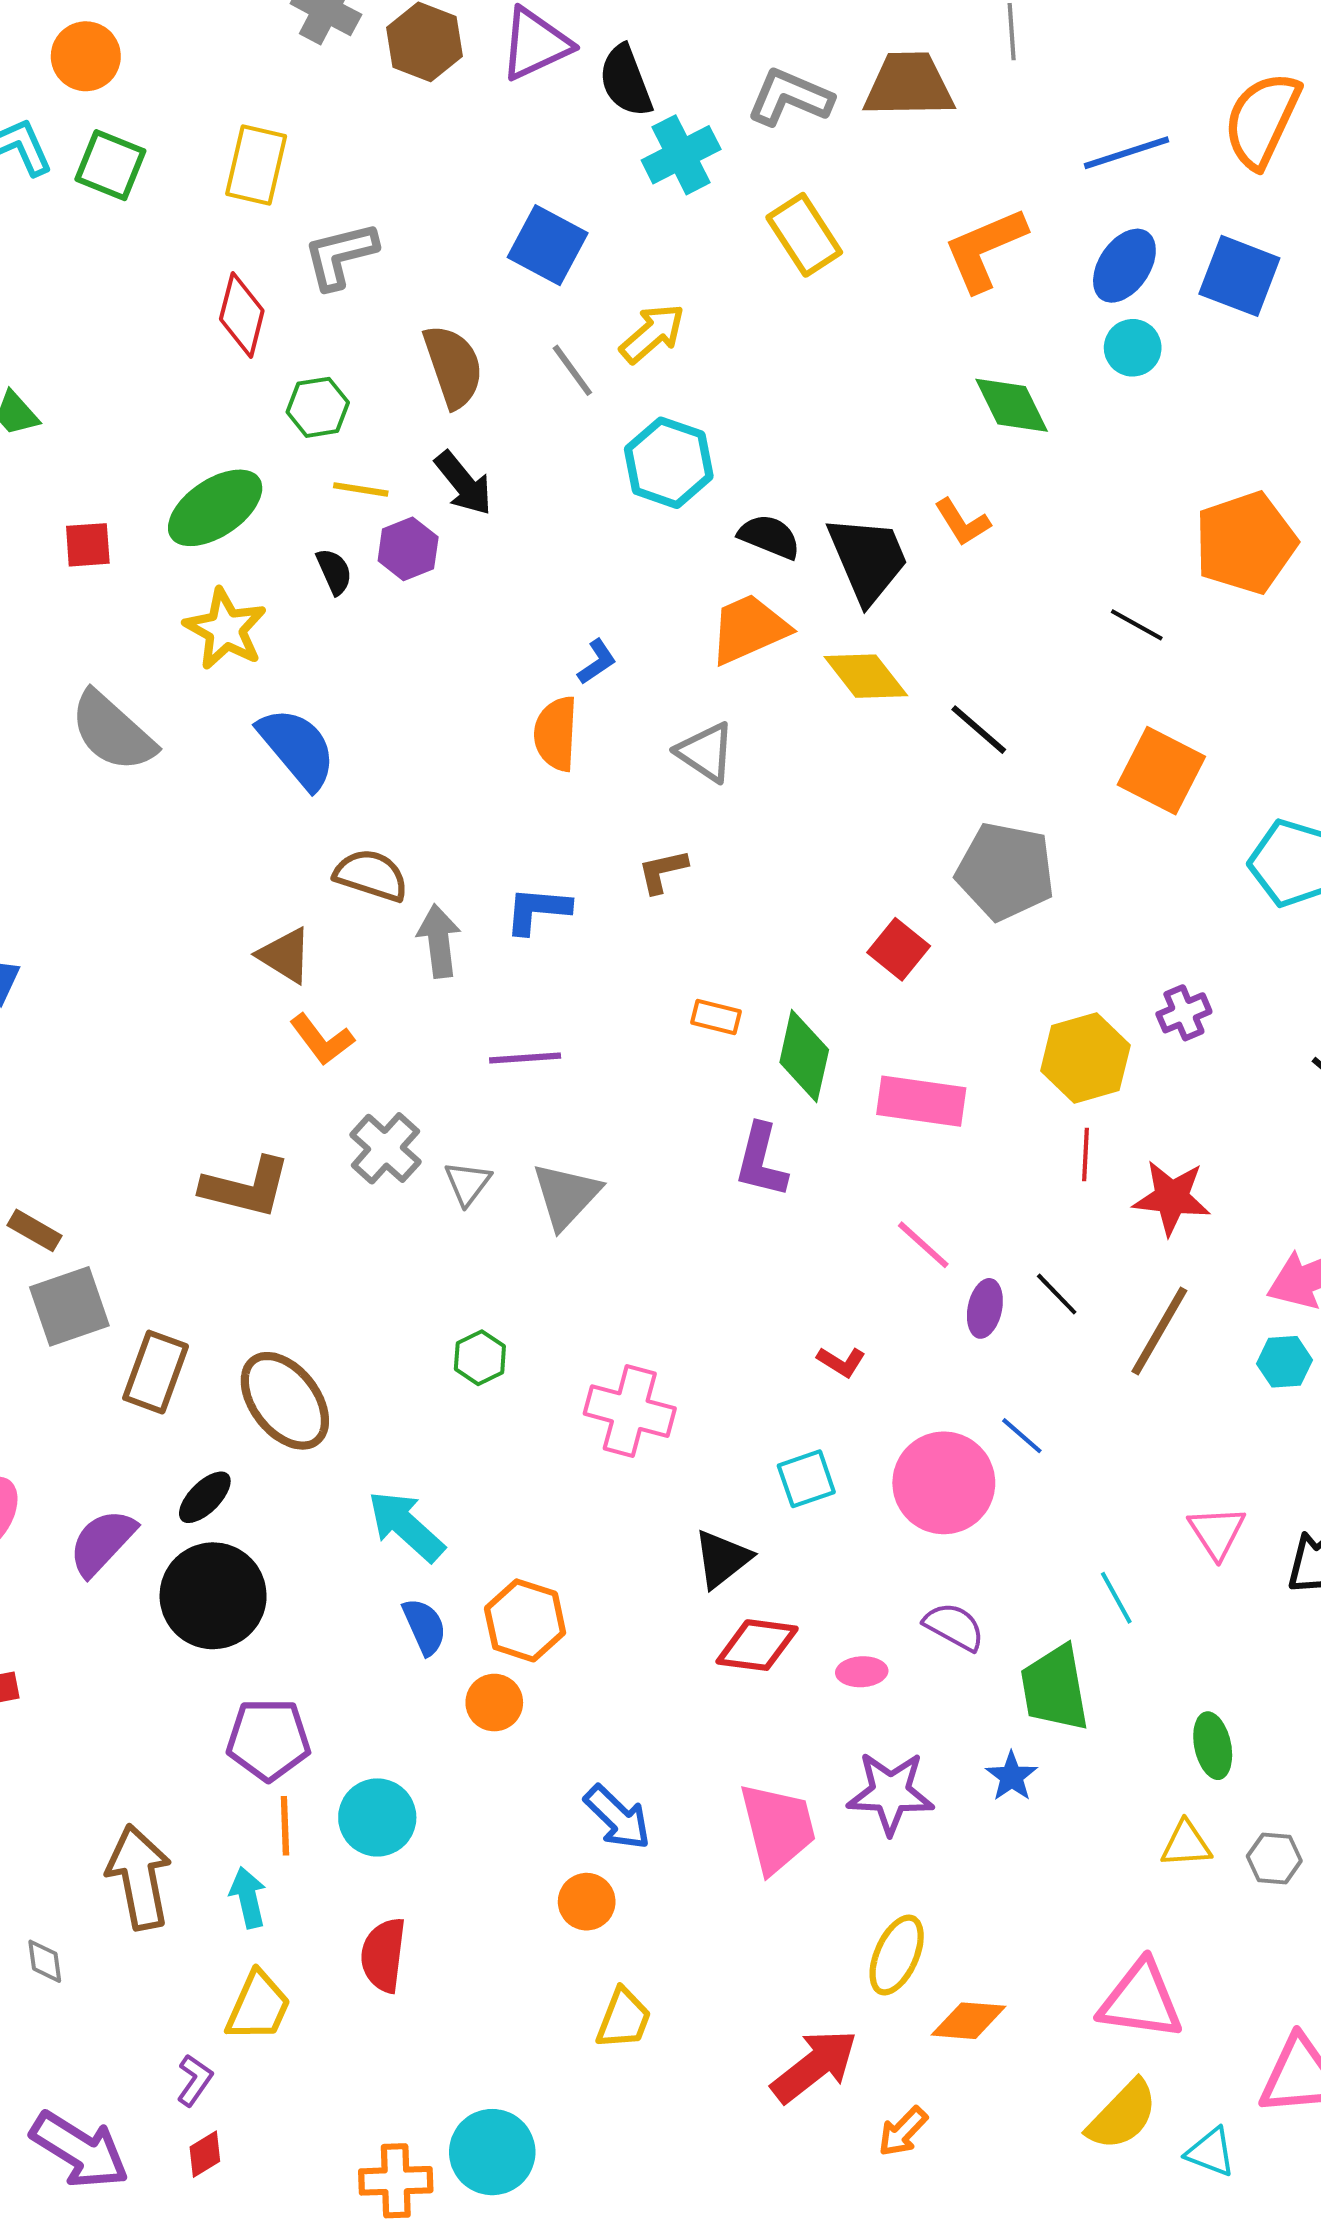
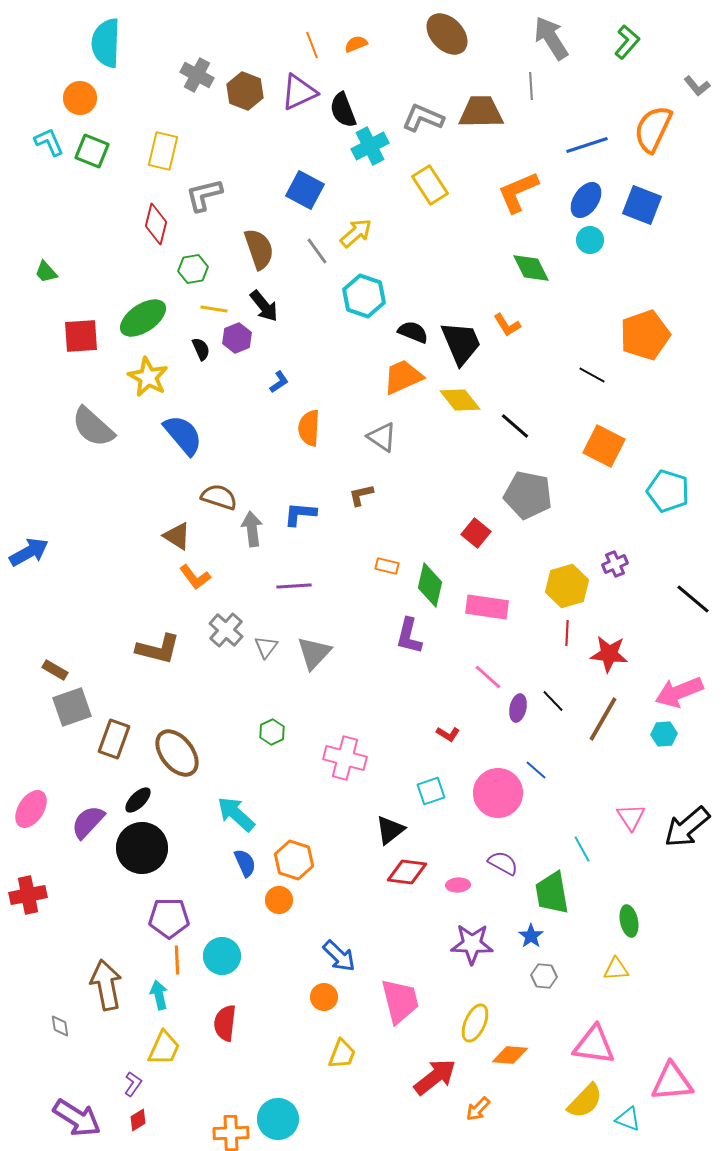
red square: (88, 545) -> (81, 336), size x1.5
blue L-shape: (597, 662) -> (279, 382), moved
pink trapezoid: (778, 1828) -> (400, 1001), moved
gray hexagon: (1274, 1859) -> (544, 976), moved

